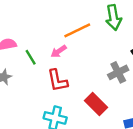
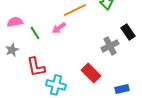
red L-shape: (57, 81) -> (36, 67), moved

